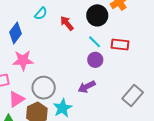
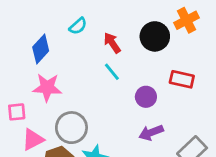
cyan line: (95, 42) -> (112, 72), moved
purple arrow: (87, 87) -> (151, 133), moved

